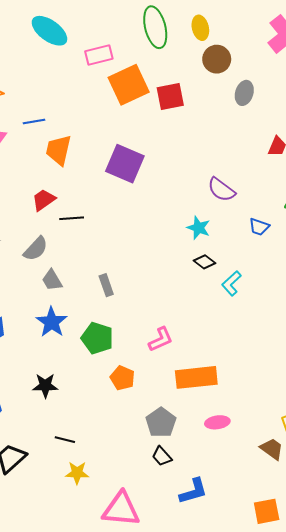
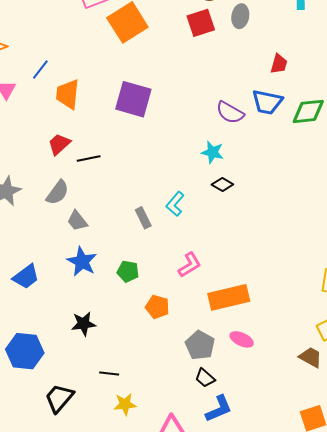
red square: (170, 96) -> (201, 23), moved
blue line: (34, 121) -> (40, 70), turned -35
blue trapezoid: (259, 227) -> (267, 102), moved, size x1.5
cyan L-shape: (231, 283) -> (175, 204), moved
gray rectangle: (106, 285) -> (143, 218), moved
green pentagon: (97, 338) -> (128, 271), size x0.7
pink ellipse: (217, 422) -> (242, 339), moved, turned 40
blue L-shape: (193, 491) -> (219, 409), moved

